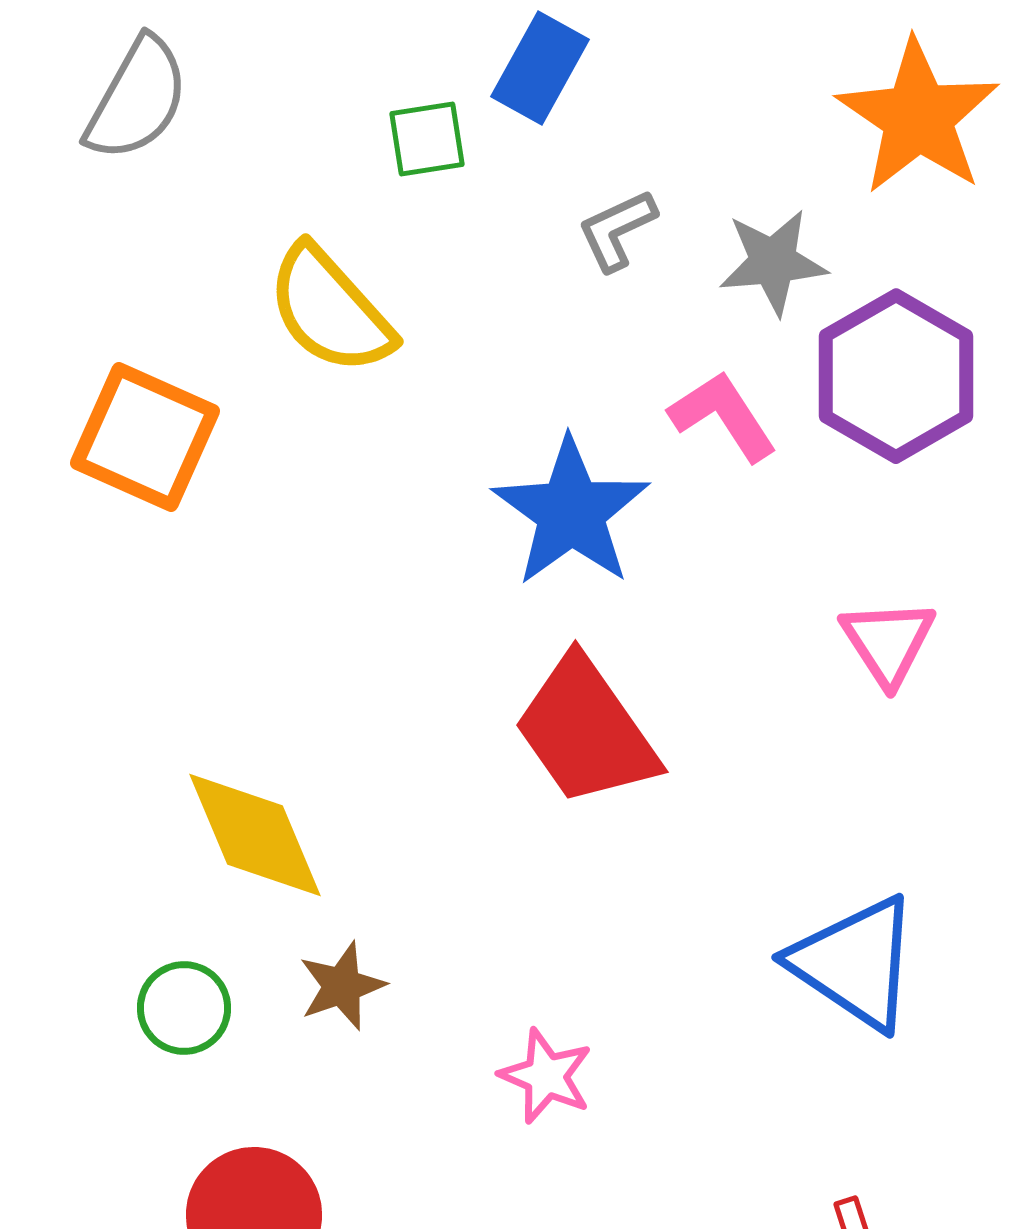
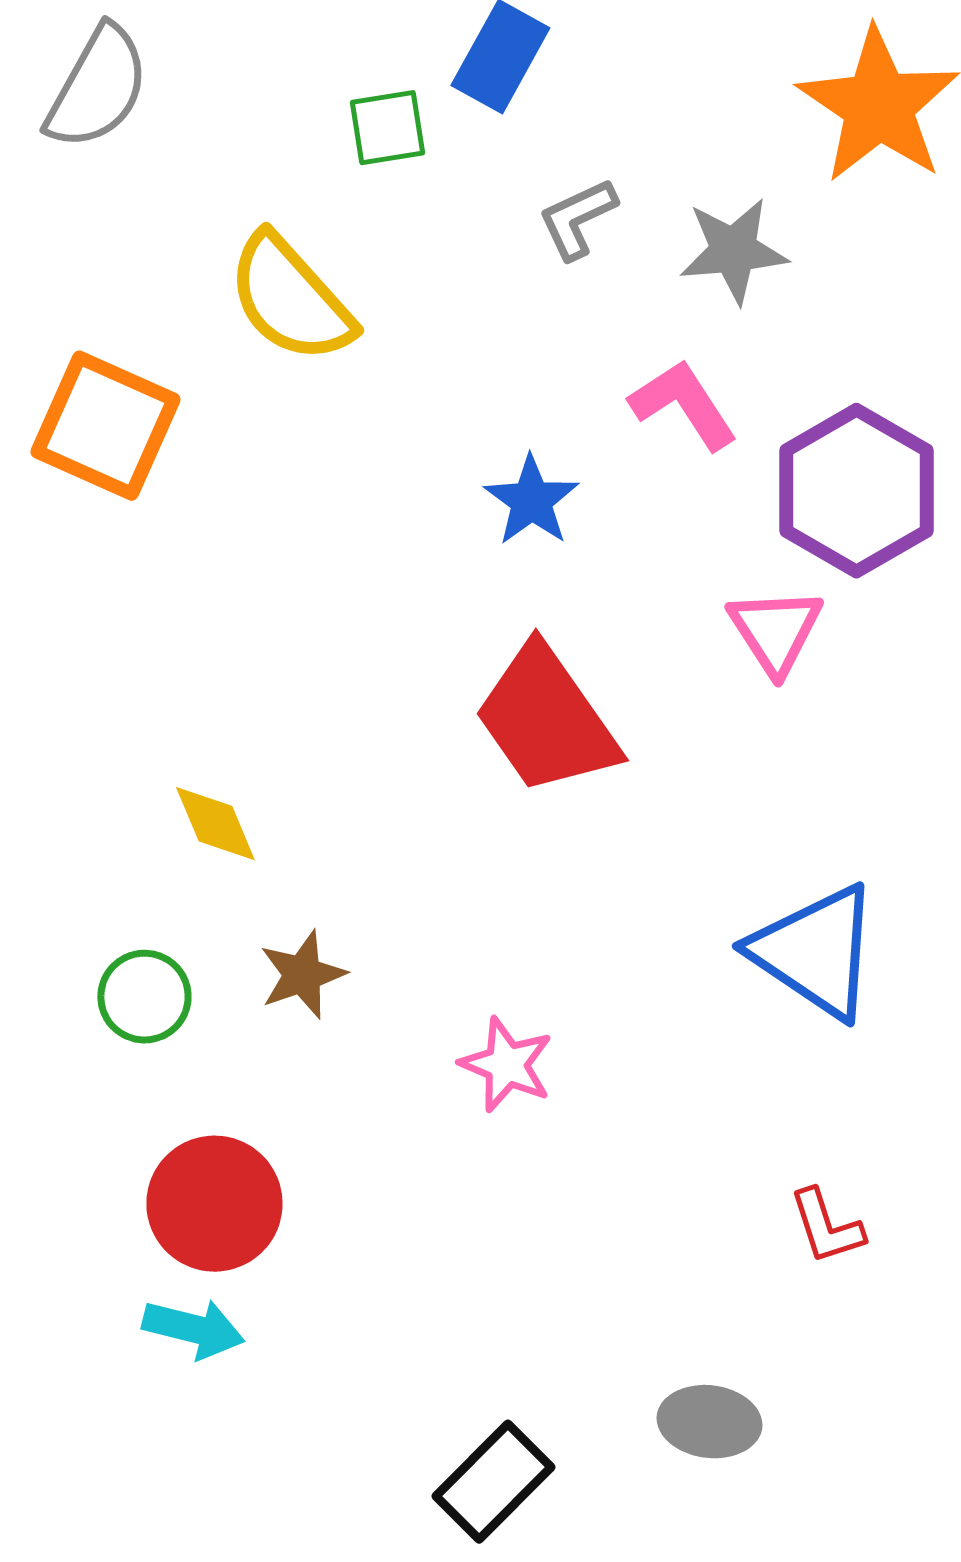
purple hexagon: (896, 376) -> (856, 491), moved
blue star: (571, 512) -> (531, 501), size x0.6
pink triangle: (888, 642) -> (775, 631), moved
yellow diamond: (255, 835) -> (215, 824), size x0.6

